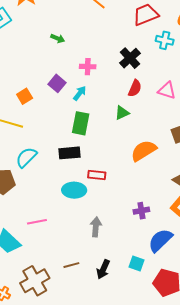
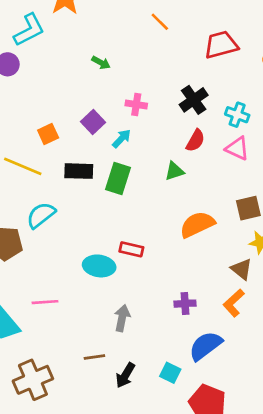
cyan cross: (165, 40) -> (237, 115), moved
black rectangle: (69, 153) -> (79, 171), moved
brown line: (71, 265) -> (94, 357), moved

